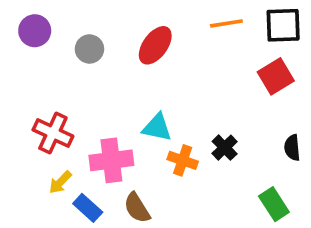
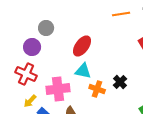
purple circle: (35, 31) -> (32, 47), moved
red ellipse: (155, 45) -> (82, 46), moved

